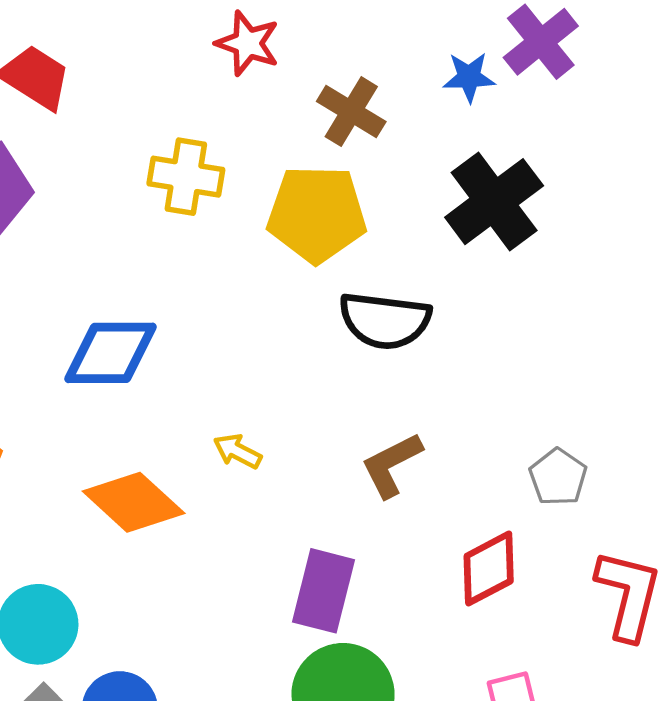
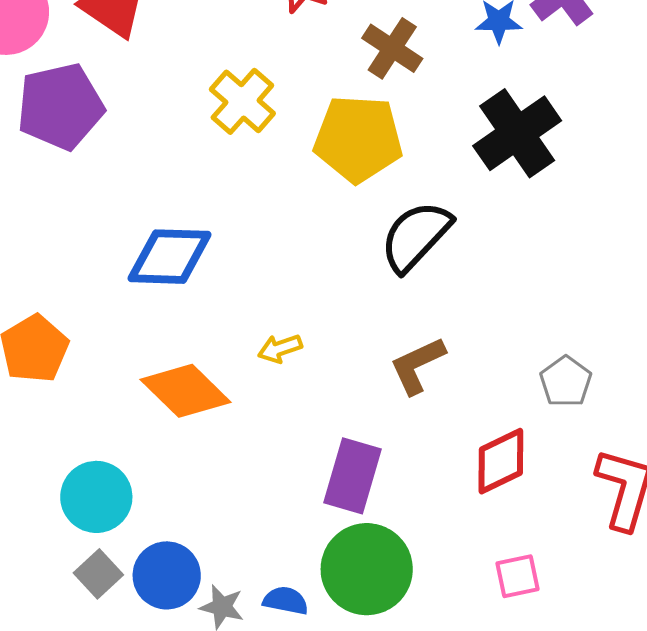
yellow cross: (186, 177) -> (242, 101), turned 30
black semicircle: (385, 321) -> (416, 236), turned 124
yellow arrow: (237, 451) -> (280, 348), turned -48

